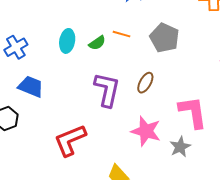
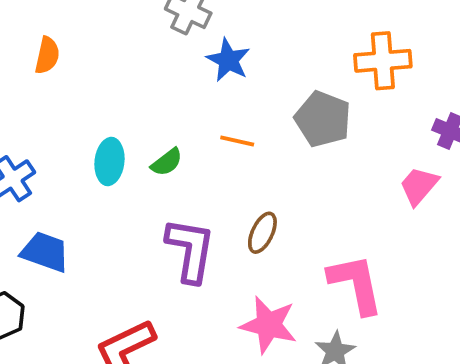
orange line: (122, 34) -> (237, 141), moved
gray pentagon: (164, 38) -> (323, 119), moved

